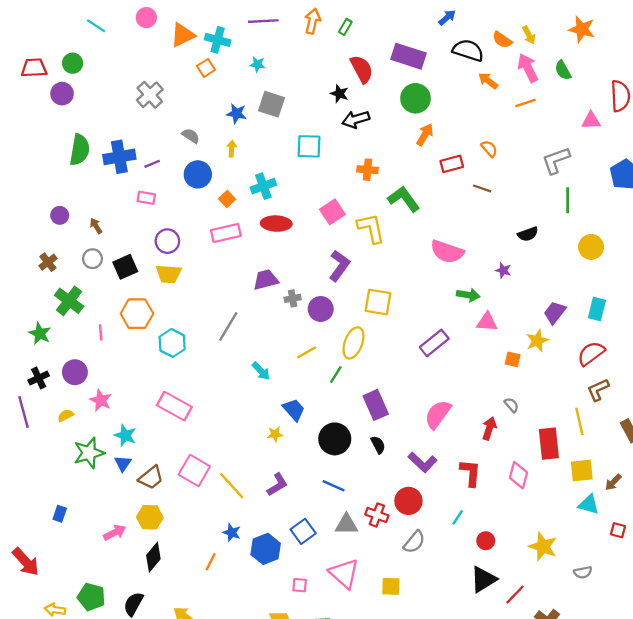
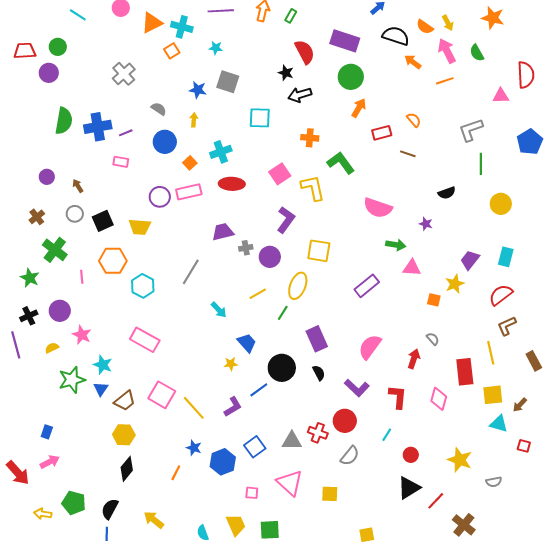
purple circle: (167, 241) -> (160, 197), moved
blue line: (334, 486) -> (259, 390), moved, turned -60
pink arrow: (115, 533) -> (50, 462), moved

